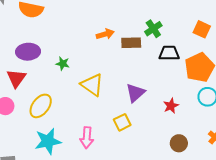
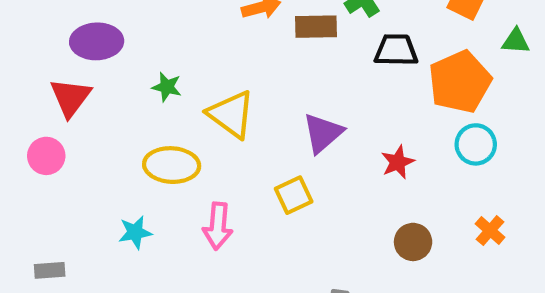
green star: (63, 64) -> (167, 87), moved
yellow ellipse: (41, 106) -> (172, 165), moved, turned 55
cyan star: (48, 141) -> (135, 232), size x0.6

